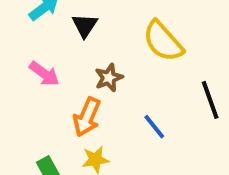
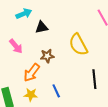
black triangle: (85, 25) -> (42, 27), turned 32
blue line: (154, 127) -> (56, 91), moved

